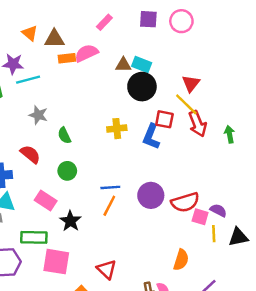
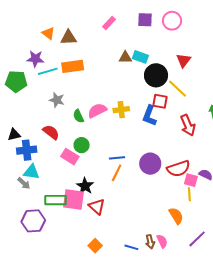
pink semicircle: (86, 53) -> (97, 111), moved
orange rectangle: (67, 58) -> (73, 66), moved, size x1.5
red triangle: (191, 83) -> (183, 60), moved
black circle: (142, 87) -> (156, 75), moved
red arrow: (198, 124) -> (188, 125), moved
pink rectangle: (46, 201) -> (70, 157), moved
yellow line: (214, 234) -> (189, 194), moved
orange semicircle: (181, 260) -> (176, 216), turned -48
pink square: (56, 262) -> (73, 199), moved
red triangle: (107, 269) -> (97, 207), moved

